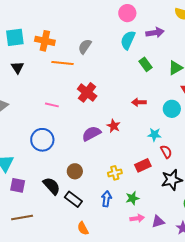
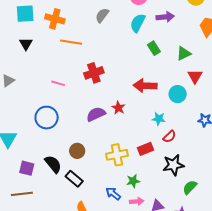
gray semicircle: (85, 46) -> (102, 15), moved
red cross: (87, 92) -> (94, 73), turned 30
red arrow: (139, 102) -> (145, 86), size x1.6
red semicircle: (166, 152) -> (169, 137), turned 72
yellow cross: (115, 173) -> (117, 155), size x1.5
purple square: (18, 185) -> (27, 168), moved
blue arrow: (106, 199) -> (113, 194), moved, turned -63

